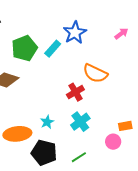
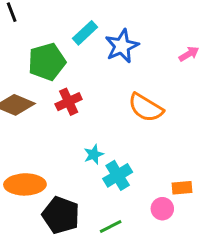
cyan rectangle: (53, 49) -> (85, 33), moved
red cross: (75, 92) -> (69, 102), moved
cyan star: (47, 122) -> (94, 154), moved

